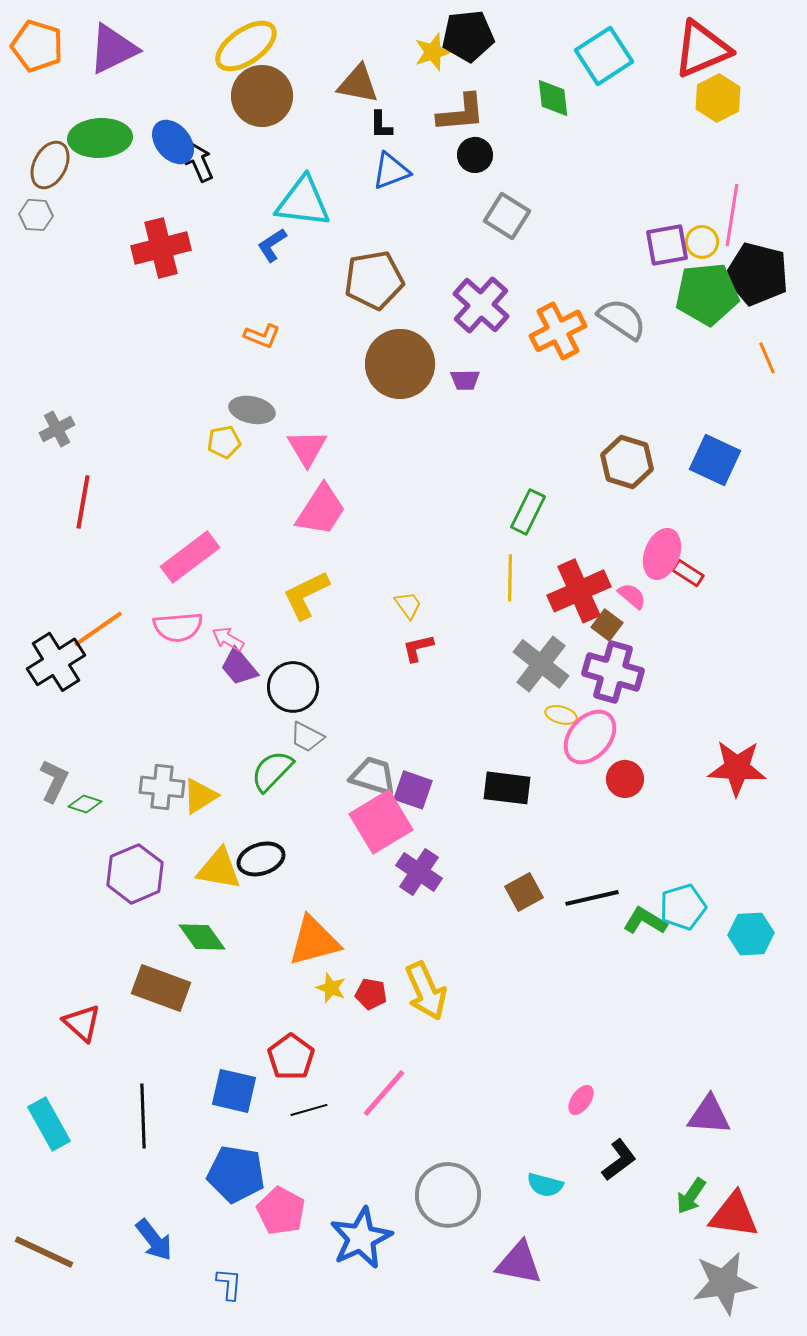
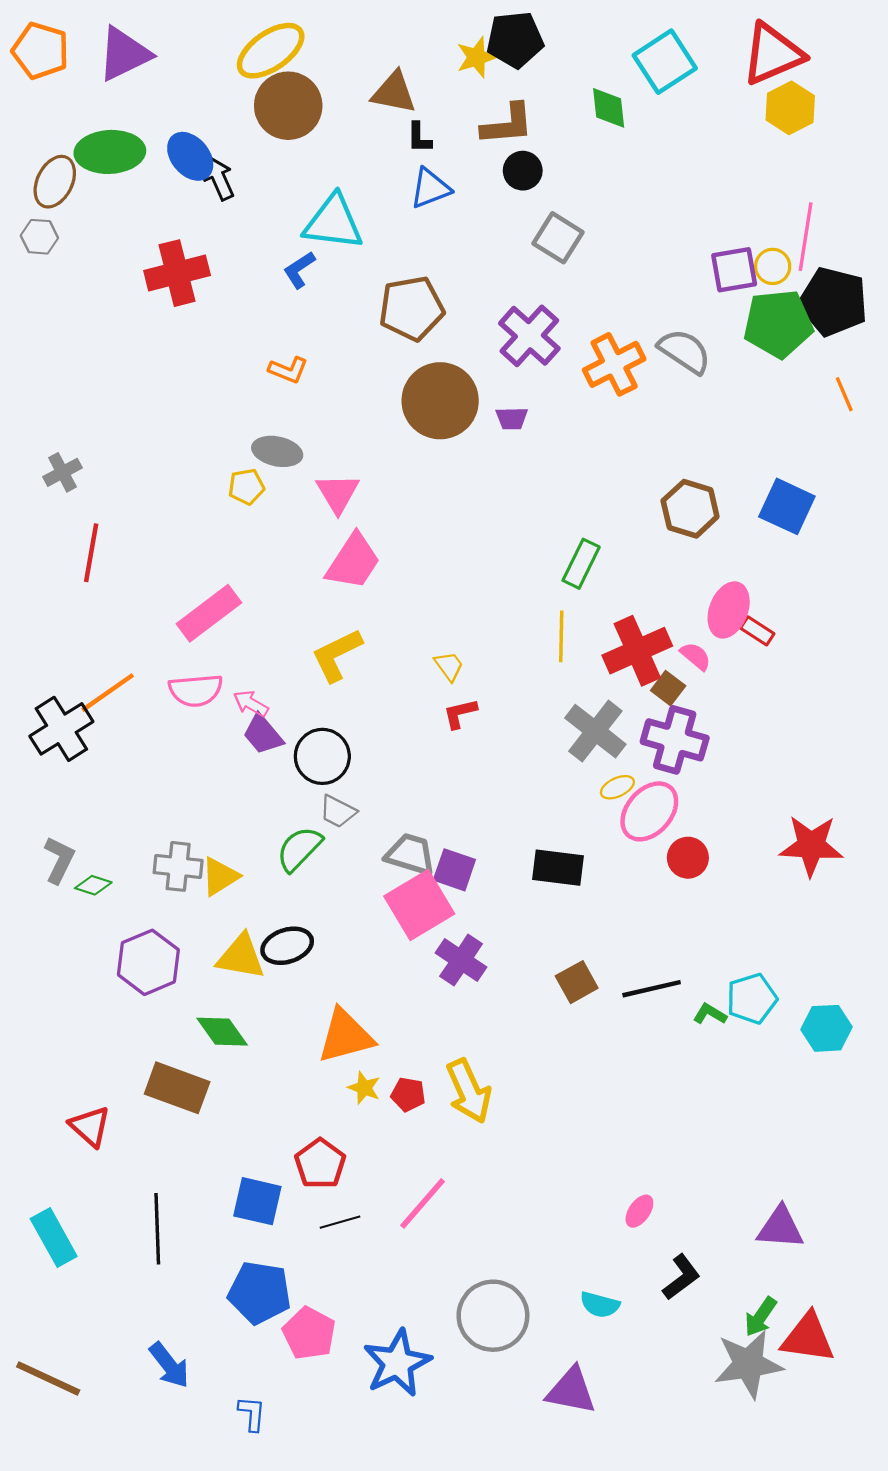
yellow ellipse: (561, 715) -> (617, 787), turned -40
green L-shape: (645, 921) -> (710, 1014), size x0.7
gray star: (724, 1283) -> (748, 1364), moved

